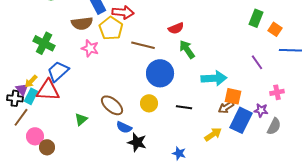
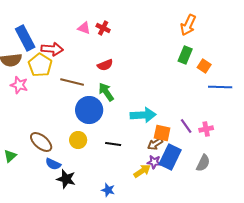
green arrow: (187, 49) -> (106, 92), moved
purple line: (257, 62) -> (186, 126), moved
purple star: (261, 110) -> (154, 162), moved

